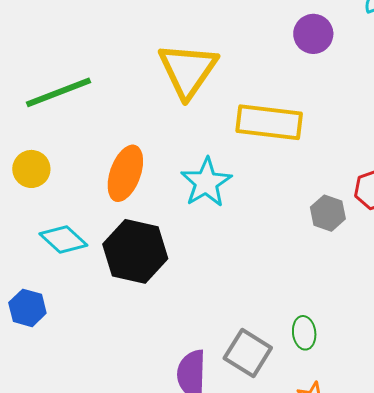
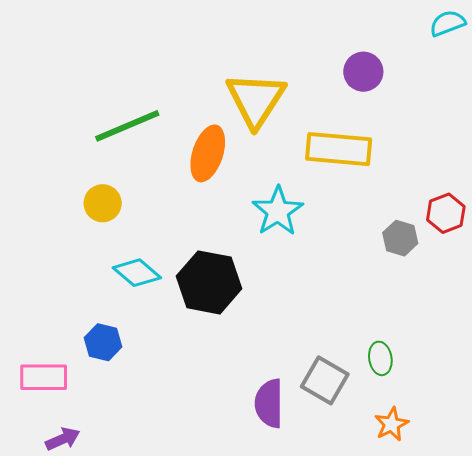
purple circle: (313, 34) -> (363, 72), moved
orange ellipse: (125, 173) -> (208, 153), moved

